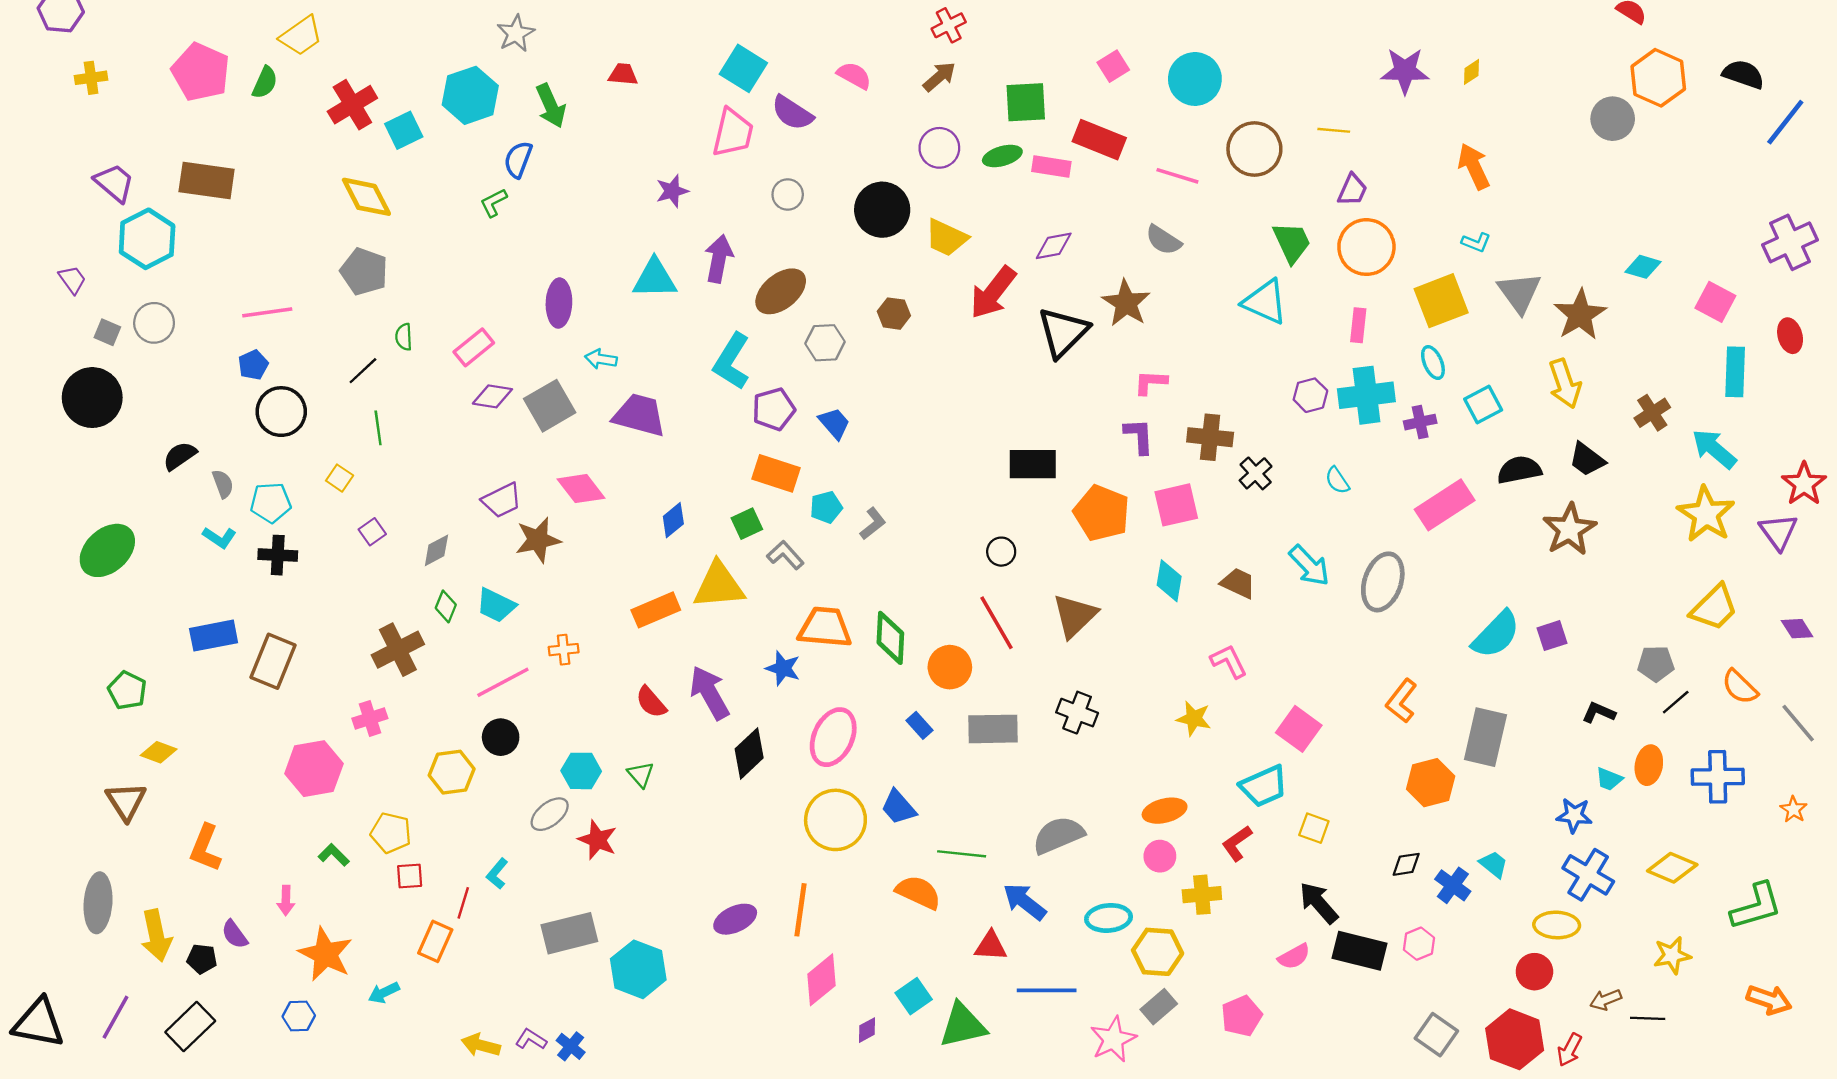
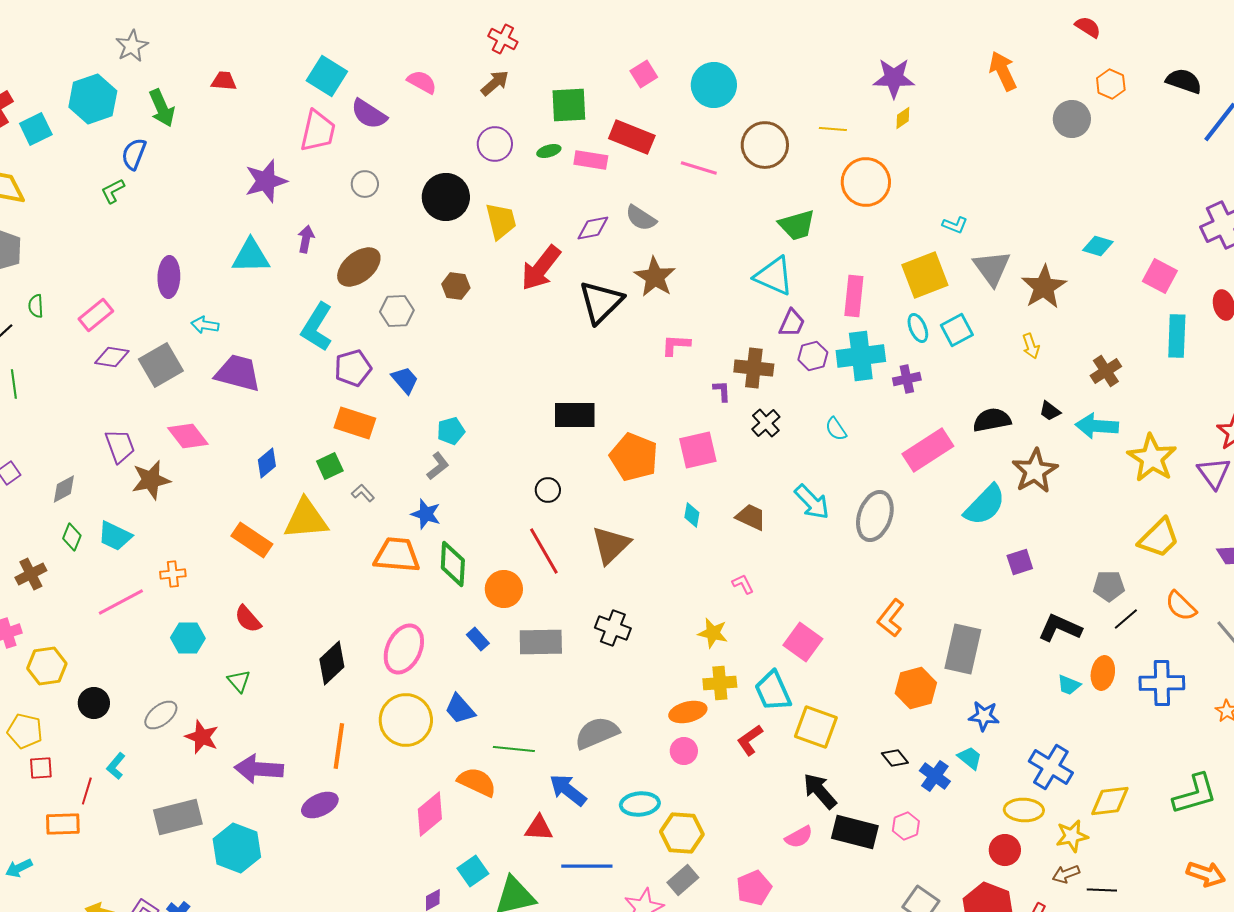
red cross: (949, 25) -> (503, 39), turned -36
yellow diamond: (1471, 72) -> (903, 118), moved
orange hexagon: (1658, 78) -> (1111, 84), size x0.6
green ellipse: (1002, 156) -> (549, 151), size x0.7
orange arrow: (1474, 167) -> (1003, 71), moved
purple trapezoid: (1352, 190) -> (792, 323), moved
purple star: (672, 191) -> (266, 181), size x1.5
yellow trapezoid: (946, 238) -> (501, 221), turned -129
gray semicircle: (1163, 240) -> (641, 218), moved
green trapezoid: (1292, 242) -> (797, 225), turned 99
orange circle: (1366, 247) -> (866, 182), moved
purple arrow: (719, 259) -> (306, 239), size x0.7
pink rectangle: (1358, 325) -> (854, 296), size x1.4
yellow arrow: (1565, 384) -> (1031, 346), size x0.6
cyan square: (1483, 405) -> (957, 330), moved
purple L-shape: (1139, 436) -> (722, 391), moved, size x0.7
brown cross: (1210, 437) -> (754, 368), moved
cyan arrow: (1714, 449) -> (1097, 426), moved, turned -36
black trapezoid: (1587, 459) -> (1050, 411), size x0.7
purple trapezoid: (502, 500) -> (120, 446), turned -84
cyan pentagon: (826, 507) -> (451, 431), moved
gray L-shape: (785, 555) -> (363, 493), size x0.7
cyan diamond: (1169, 581) -> (692, 515), size x0.7
orange rectangle: (656, 610) -> (252, 540), turned 57
cyan semicircle: (1496, 634) -> (985, 505), moved
brown cross: (398, 650) -> (31, 574), size x0.7
pink L-shape: (1229, 661) -> (743, 584), size x0.7
blue star: (783, 668) -> (426, 514), moved
purple arrow: (709, 693) -> (259, 769), moved, turned -57
black L-shape: (1599, 713) -> (1060, 628), size x1.5
black circle: (501, 737) -> (94, 703), moved
cyan hexagon: (581, 771) -> (188, 638), moved
yellow hexagon: (452, 772) -> (47, 666), moved
cyan trapezoid: (1264, 786) -> (773, 691), turned 90
blue star: (1574, 815) -> (984, 716), moved
yellow square: (1314, 828) -> (816, 727), size x1.6
black diamond: (1406, 864) -> (895, 758), turned 60
yellow diamond: (1672, 868) -> (1110, 801), moved, turned -30
yellow cross: (1202, 895) -> (720, 683), moved
orange line: (800, 910) -> (339, 746), moved
orange rectangle: (435, 941) -> (63, 824), turned 64
yellow star: (1672, 955) -> (1072, 836), moved
pink diamond: (821, 980) -> (430, 814), moved

